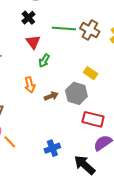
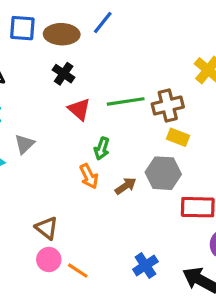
green line: (64, 29) -> (126, 101), moved
brown cross: (90, 30) -> (168, 106), moved, turned -30
green arrow: (44, 61) -> (102, 149), moved

